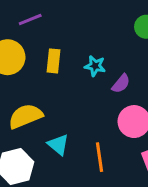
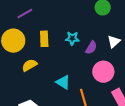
yellow semicircle: (25, 116) -> (29, 65), moved, size x0.7
cyan triangle: (58, 145) -> (63, 82), moved

